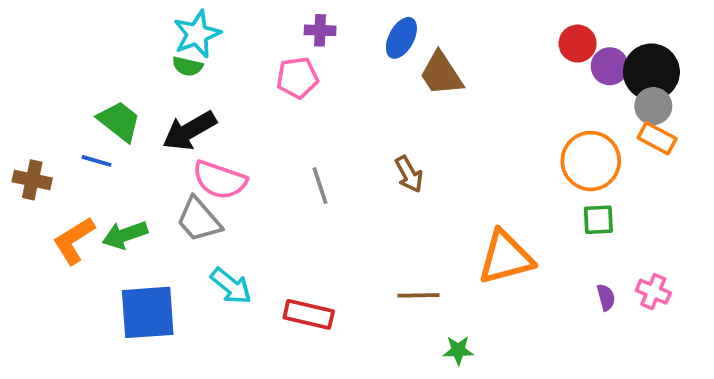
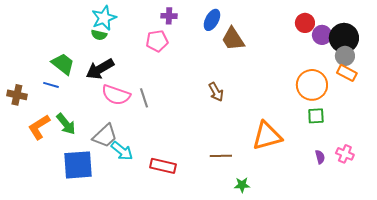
gray line: (320, 186) -> (144, 98), moved
gray trapezoid: (199, 220) -> (105, 136), moved, turned -92
green arrow: (125, 235) -> (66, 124), turned -110

